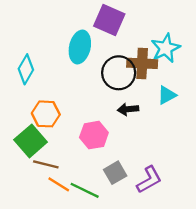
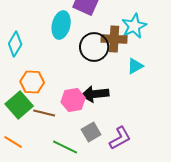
black arrow: (128, 109) -> (95, 94), moved, size x1.5
brown line: (46, 164) -> (44, 113), moved
orange line: (59, 184) -> (13, 142), moved

